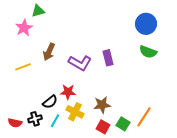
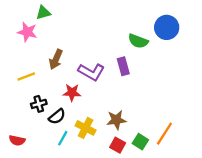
pink star: (24, 28) -> (27, 32), turned -30
green semicircle: (148, 52) -> (138, 41), moved
red star: (68, 92) -> (72, 93), moved
black cross: (35, 119) -> (39, 104), moved

